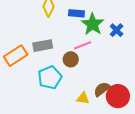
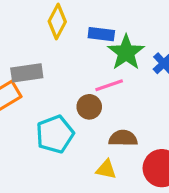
gray rectangle: (43, 46) -> (27, 73), moved
brown semicircle: (102, 89) -> (123, 138), moved, turned 36

